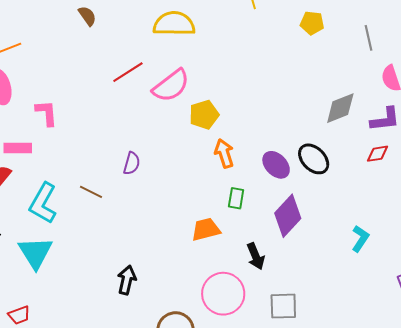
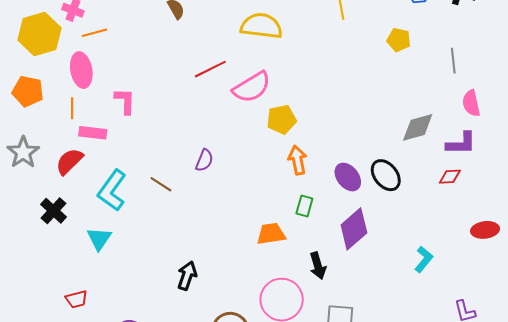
cyan triangle: (35, 253) -> (99, 239), size x0.7

